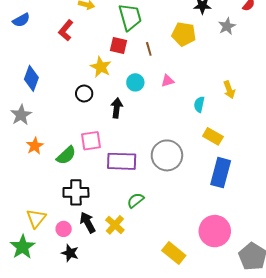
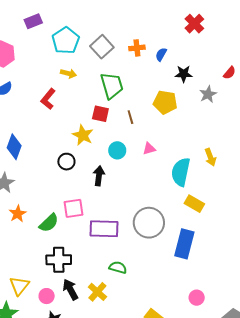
cyan semicircle: (199, 104) -> (181, 172), size x1.8
blue rectangle: (221, 173) -> (184, 244), moved
green semicircle: (136, 200) -> (118, 267), turned 54
pink circle: (215, 231) -> (197, 298), size x0.5

